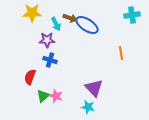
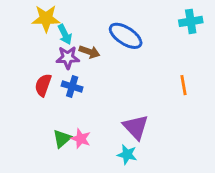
brown arrow: (70, 18) -> (89, 52), moved
cyan arrow: (56, 24) -> (65, 34), moved
orange line: (121, 53) -> (183, 85), moved
red semicircle: (30, 77) -> (43, 85), moved

